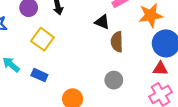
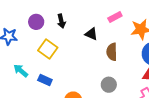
black triangle: (102, 22) -> (91, 34), moved

